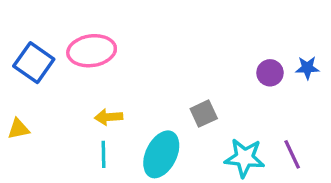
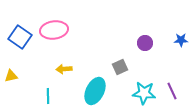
purple circle: (270, 73) -> (145, 43), moved
cyan line: (103, 154) -> (48, 96), moved

